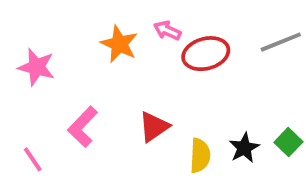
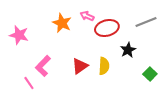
black star: (244, 148) -> (128, 50), moved
yellow semicircle: (200, 156) -> (104, 66), moved
pink line: (33, 159) -> (29, 83), moved

